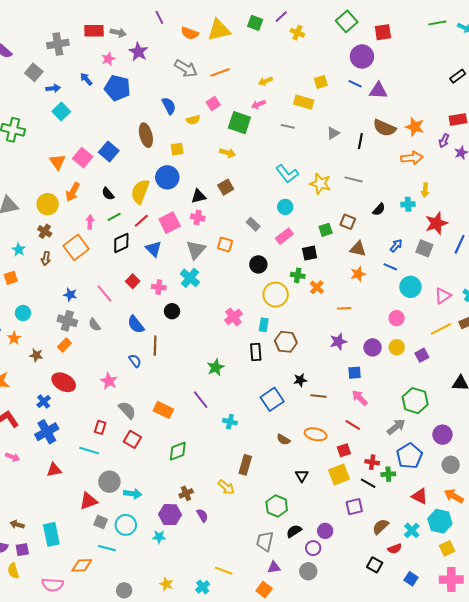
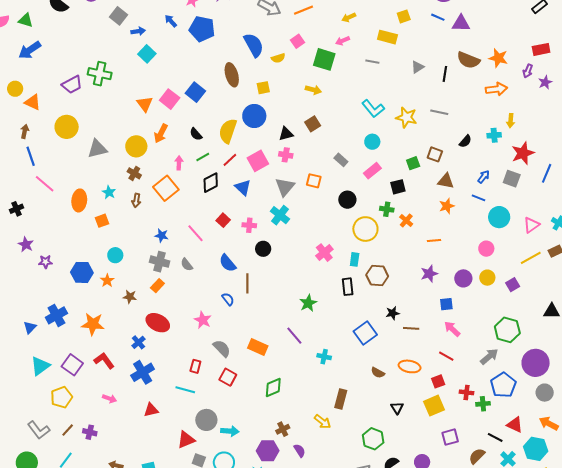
blue semicircle: (169, 106) -> (254, 45), size x1.4
purple circle: (442, 435) -> (536, 363), size x1.4
black line: (368, 483) -> (495, 437), moved

